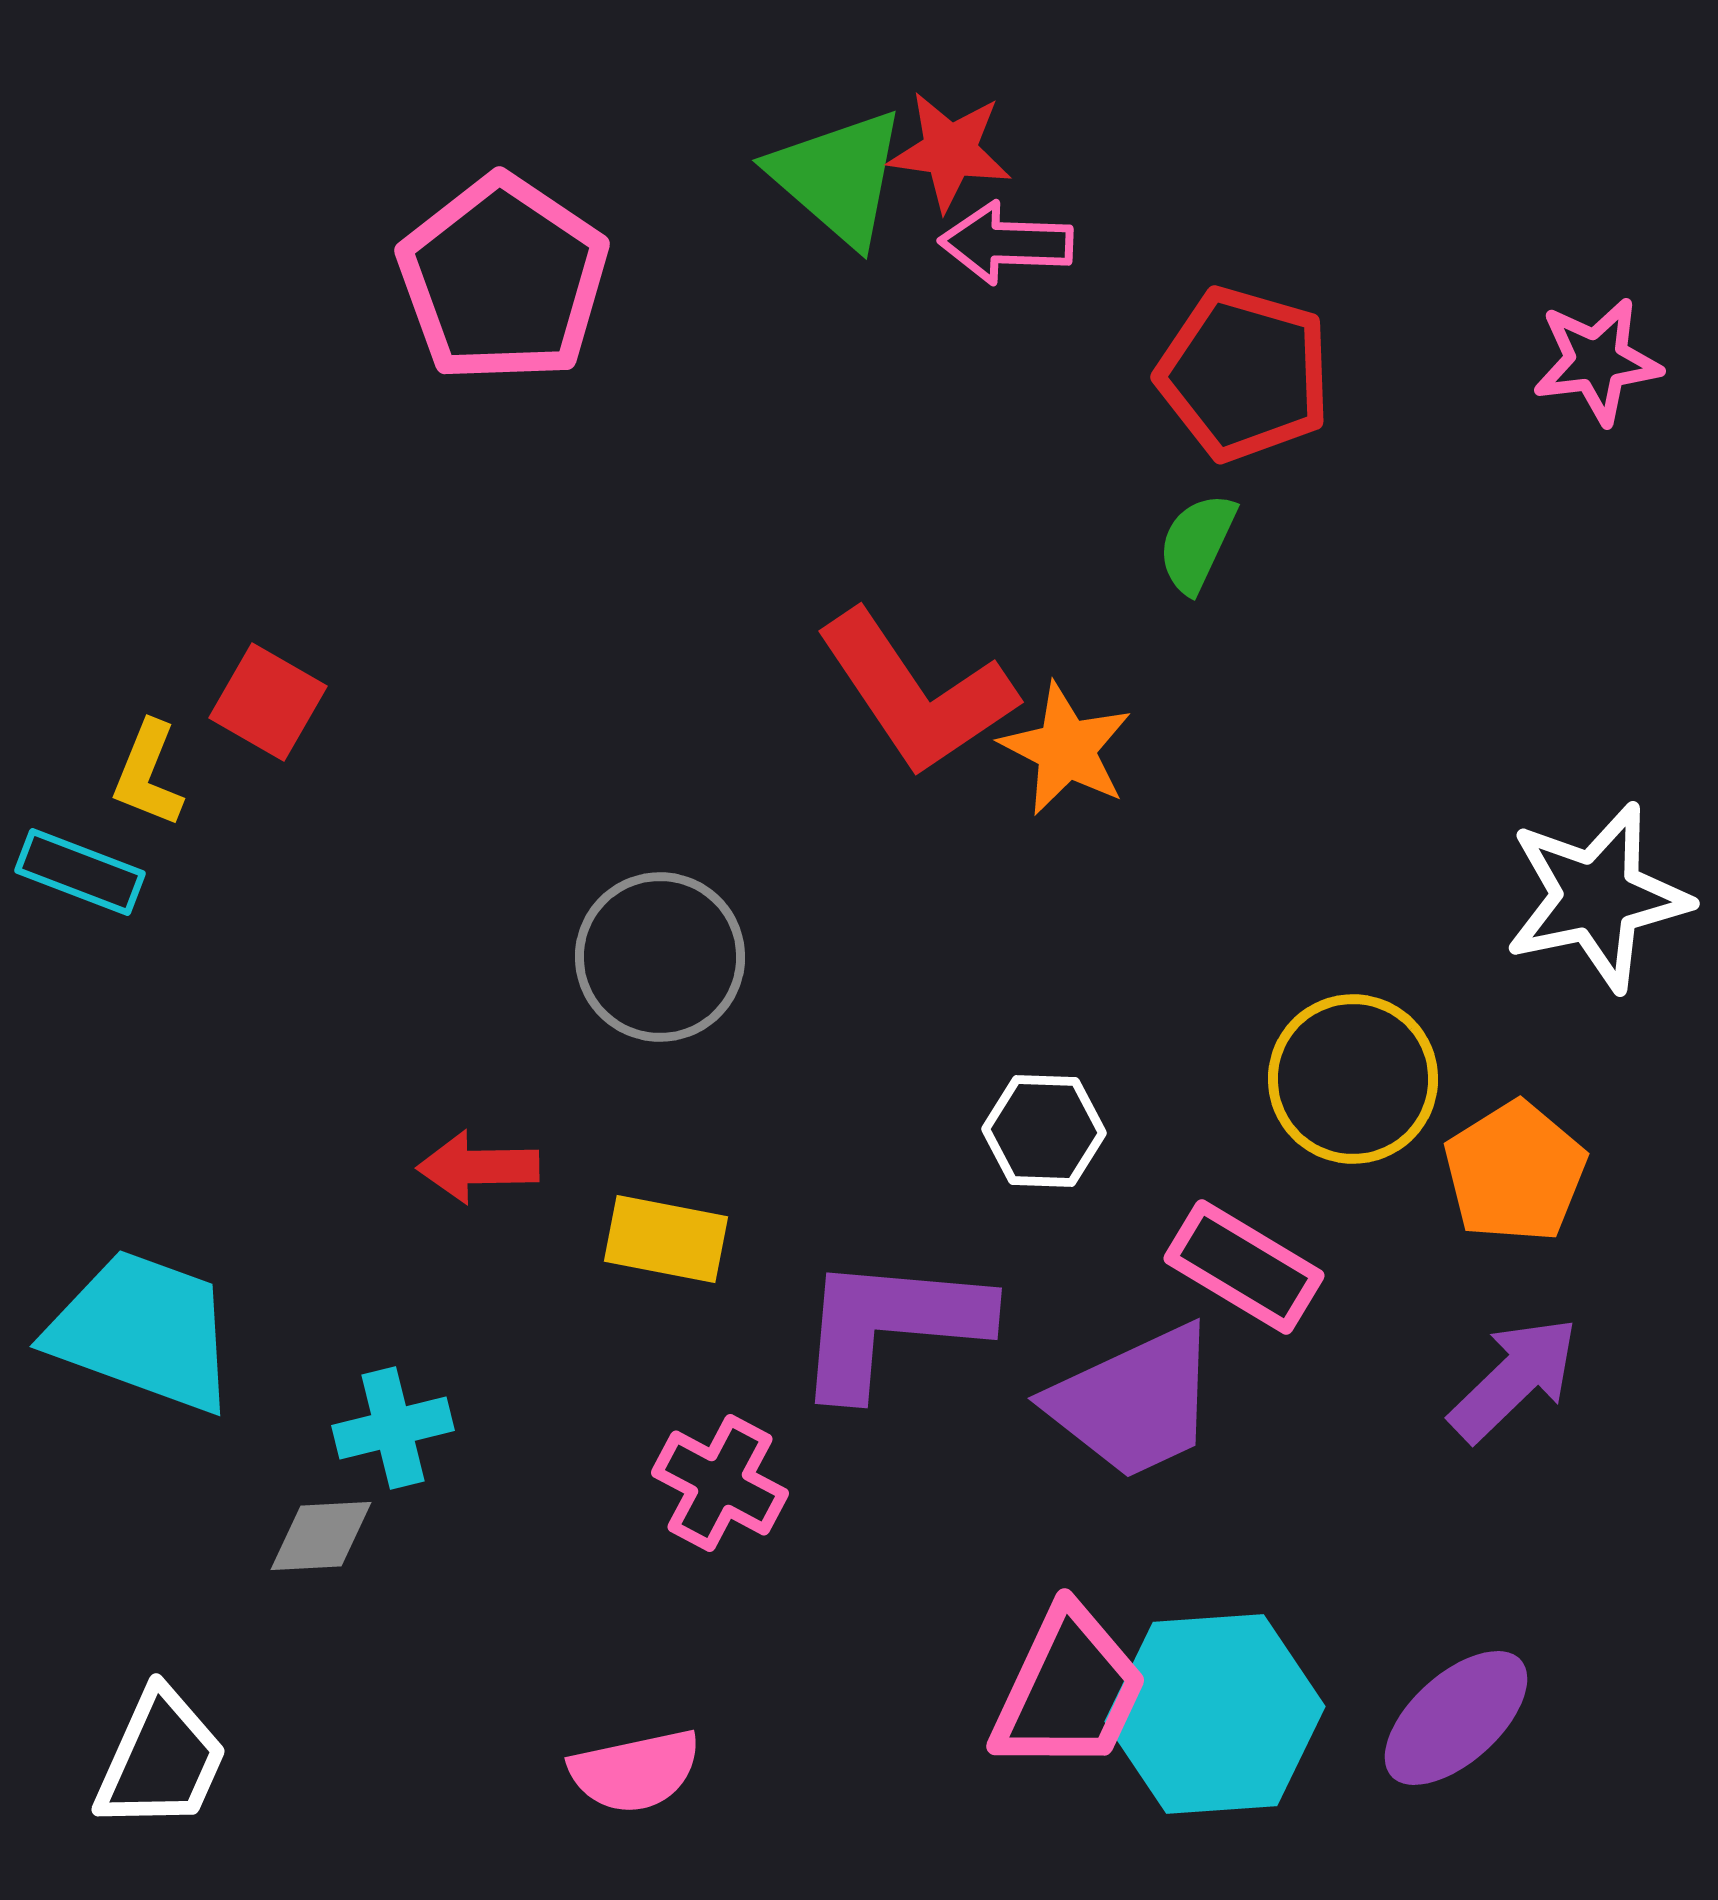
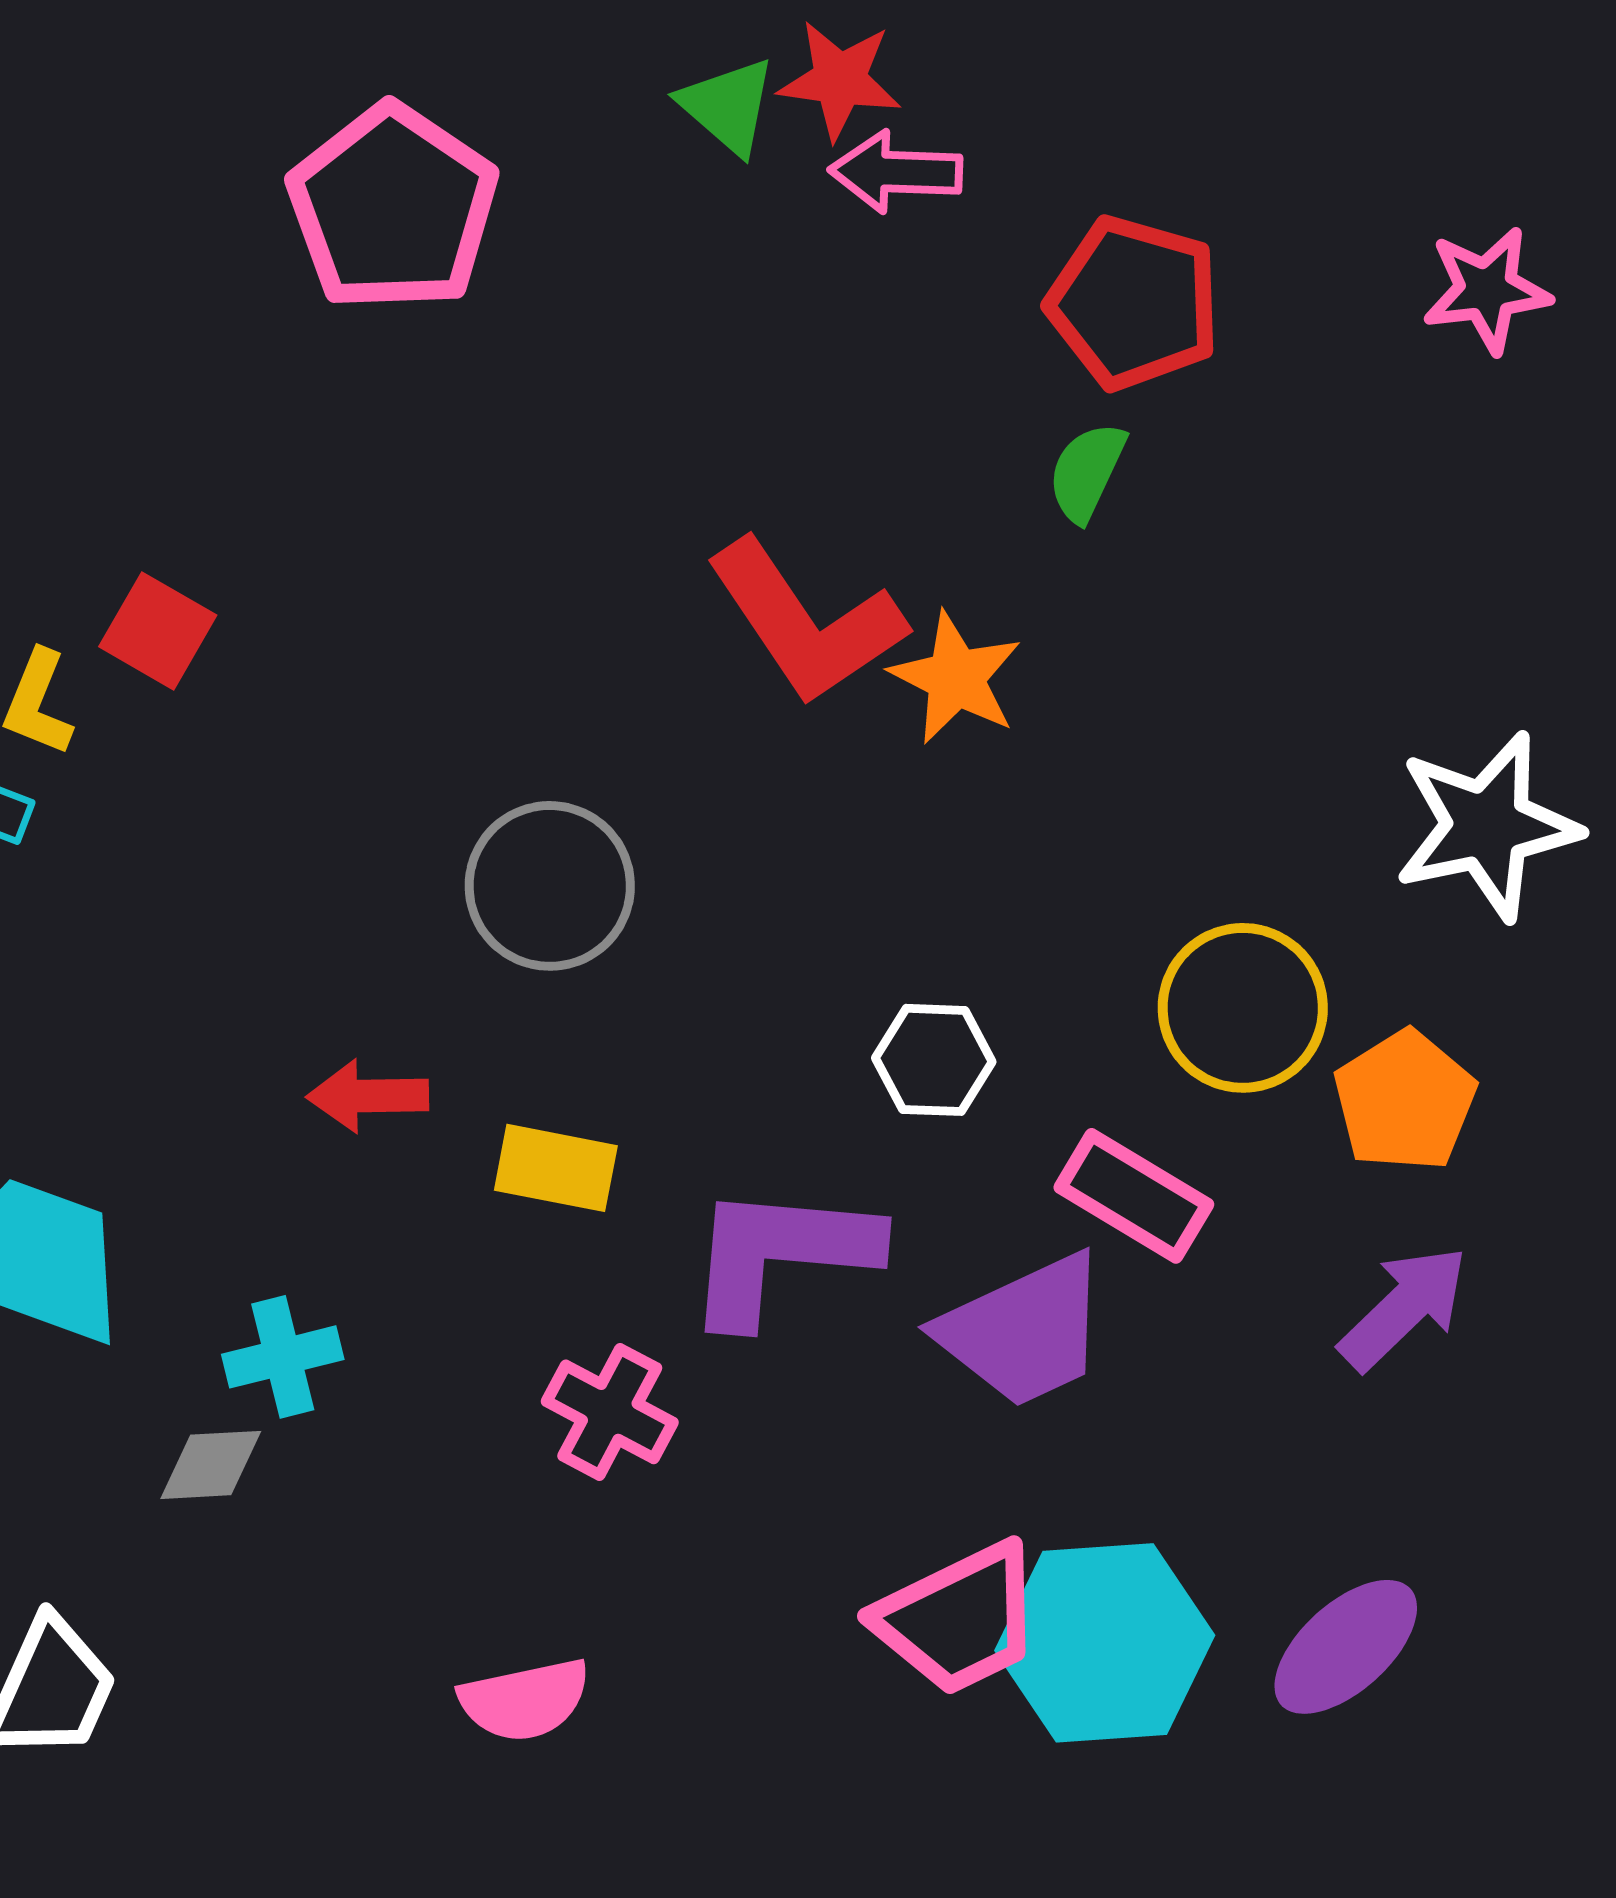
green triangle: (838, 177) -> (728, 106), size x0.7
pink trapezoid: (1069, 1690) -> (959, 1619), turned 39

